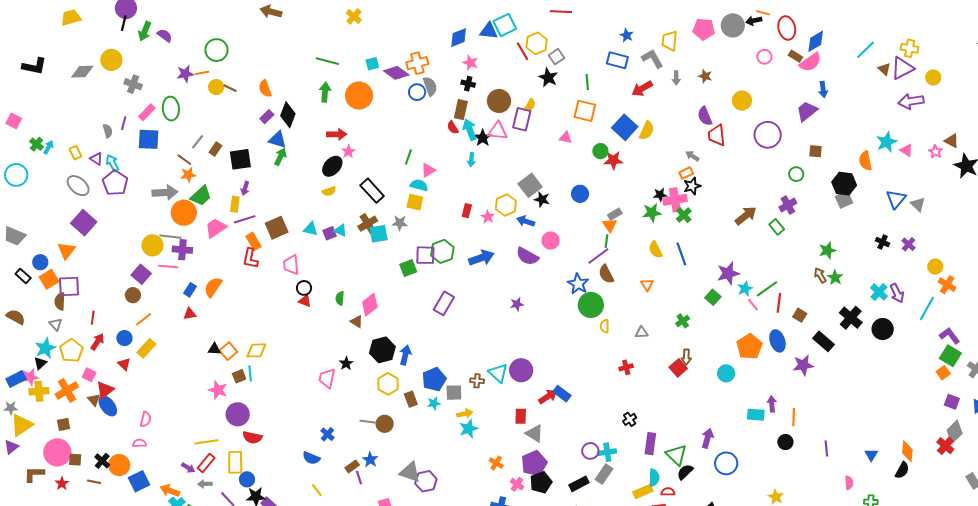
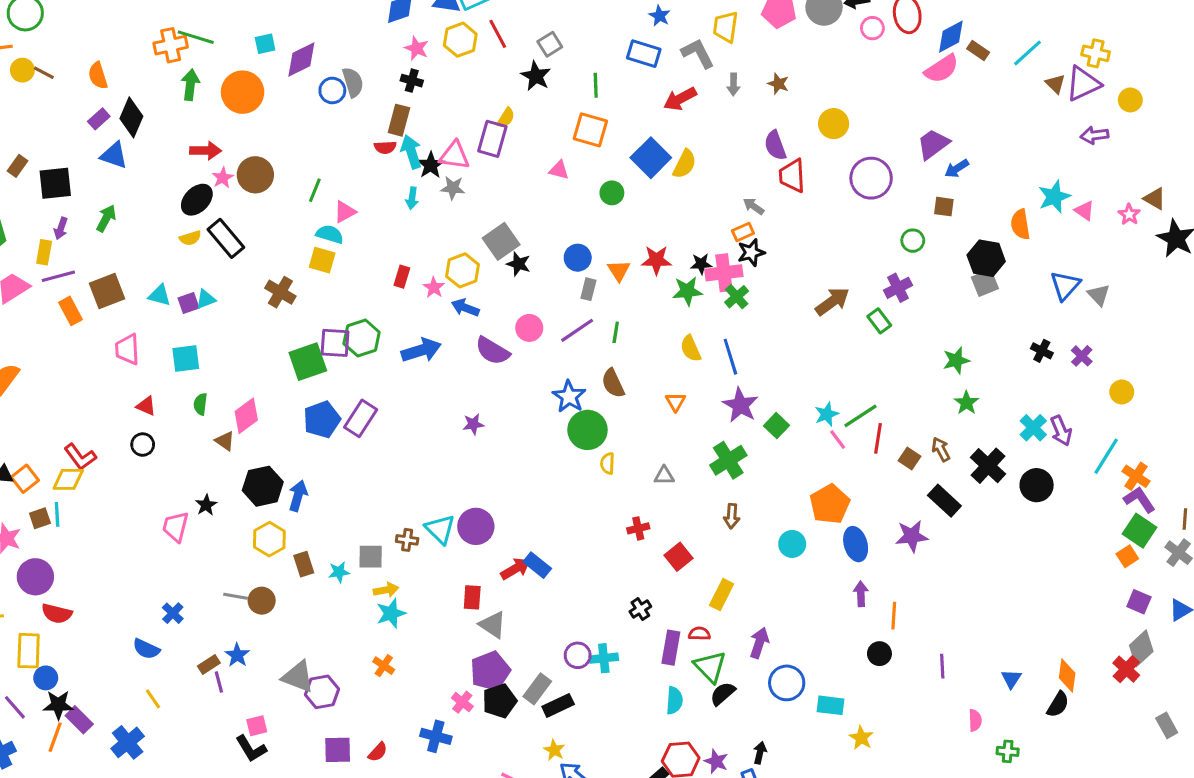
yellow hexagon: (537, 43) -> (460, 40), moved
brown rectangle: (795, 56) -> (978, 50), moved
pink circle: (764, 57) -> (872, 28), moved
orange cross: (417, 63) -> (171, 45), moved
purple diamond: (396, 73) -> (301, 60), turned -65
blue arrow: (823, 89) -> (957, 169), moved, turned 63
brown circle: (499, 101) -> (255, 175), moved
purple arrow: (911, 101) -> (1094, 135), size x0.7
red semicircle: (453, 128) -> (385, 147), turned -64
green arrow: (280, 157) -> (106, 218), moved
red star: (613, 160) -> (656, 260), moved
black rectangle: (372, 191) -> (226, 238), moved
gray rectangle: (615, 214) -> (588, 289), moved, turned -48
blue arrow: (526, 221) -> (465, 308), moved
gray star: (400, 223) -> (453, 188), moved
brown cross: (368, 224) -> (280, 292), moved, turned -30
orange triangle: (610, 225) -> (619, 271), moved
cyan triangle: (341, 230) -> (206, 299), turned -48
cyan square: (379, 234) -> (186, 358), moved
purple line: (598, 256) -> (577, 330), moved
red L-shape: (250, 258) -> (80, 457), moved, turned -50
green square: (408, 268) -> (308, 362), size x1.4
purple star: (728, 273) -> (740, 405), moved, turned -30
brown arrow: (820, 275) -> (941, 449), moved
orange cross: (947, 285) -> (1136, 476), moved
black circle: (304, 288) -> (143, 445), moved
green cross: (683, 321) -> (728, 460), size x1.6
blue ellipse: (777, 341) -> (856, 544), moved
red square: (678, 368) -> (679, 557), moved
blue pentagon: (434, 379) -> (322, 420), moved
cyan rectangle: (756, 415) -> (830, 705), moved
orange cross: (496, 463) -> (384, 666), moved
gray rectangle: (604, 474) -> (537, 689), moved
yellow rectangle: (643, 492) -> (722, 595), moved, turned -42
red semicircle: (668, 492) -> (699, 634), moved

